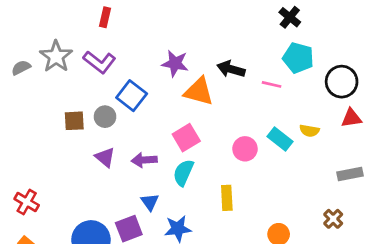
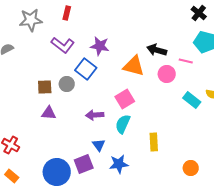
gray star: (56, 56) -> (31, 20), moved, turned 30
purple star: (175, 63) -> (100, 46), moved
pink circle: (245, 149) -> (167, 74), moved
purple triangle: (105, 157) -> (49, 113), moved, turned -35

